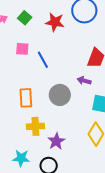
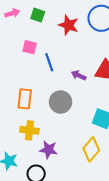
green square: (25, 18) -> (38, 15), turned -32
purple arrow: (84, 81) -> (79, 75), moved
purple star: (56, 141) -> (49, 150), turned 30

